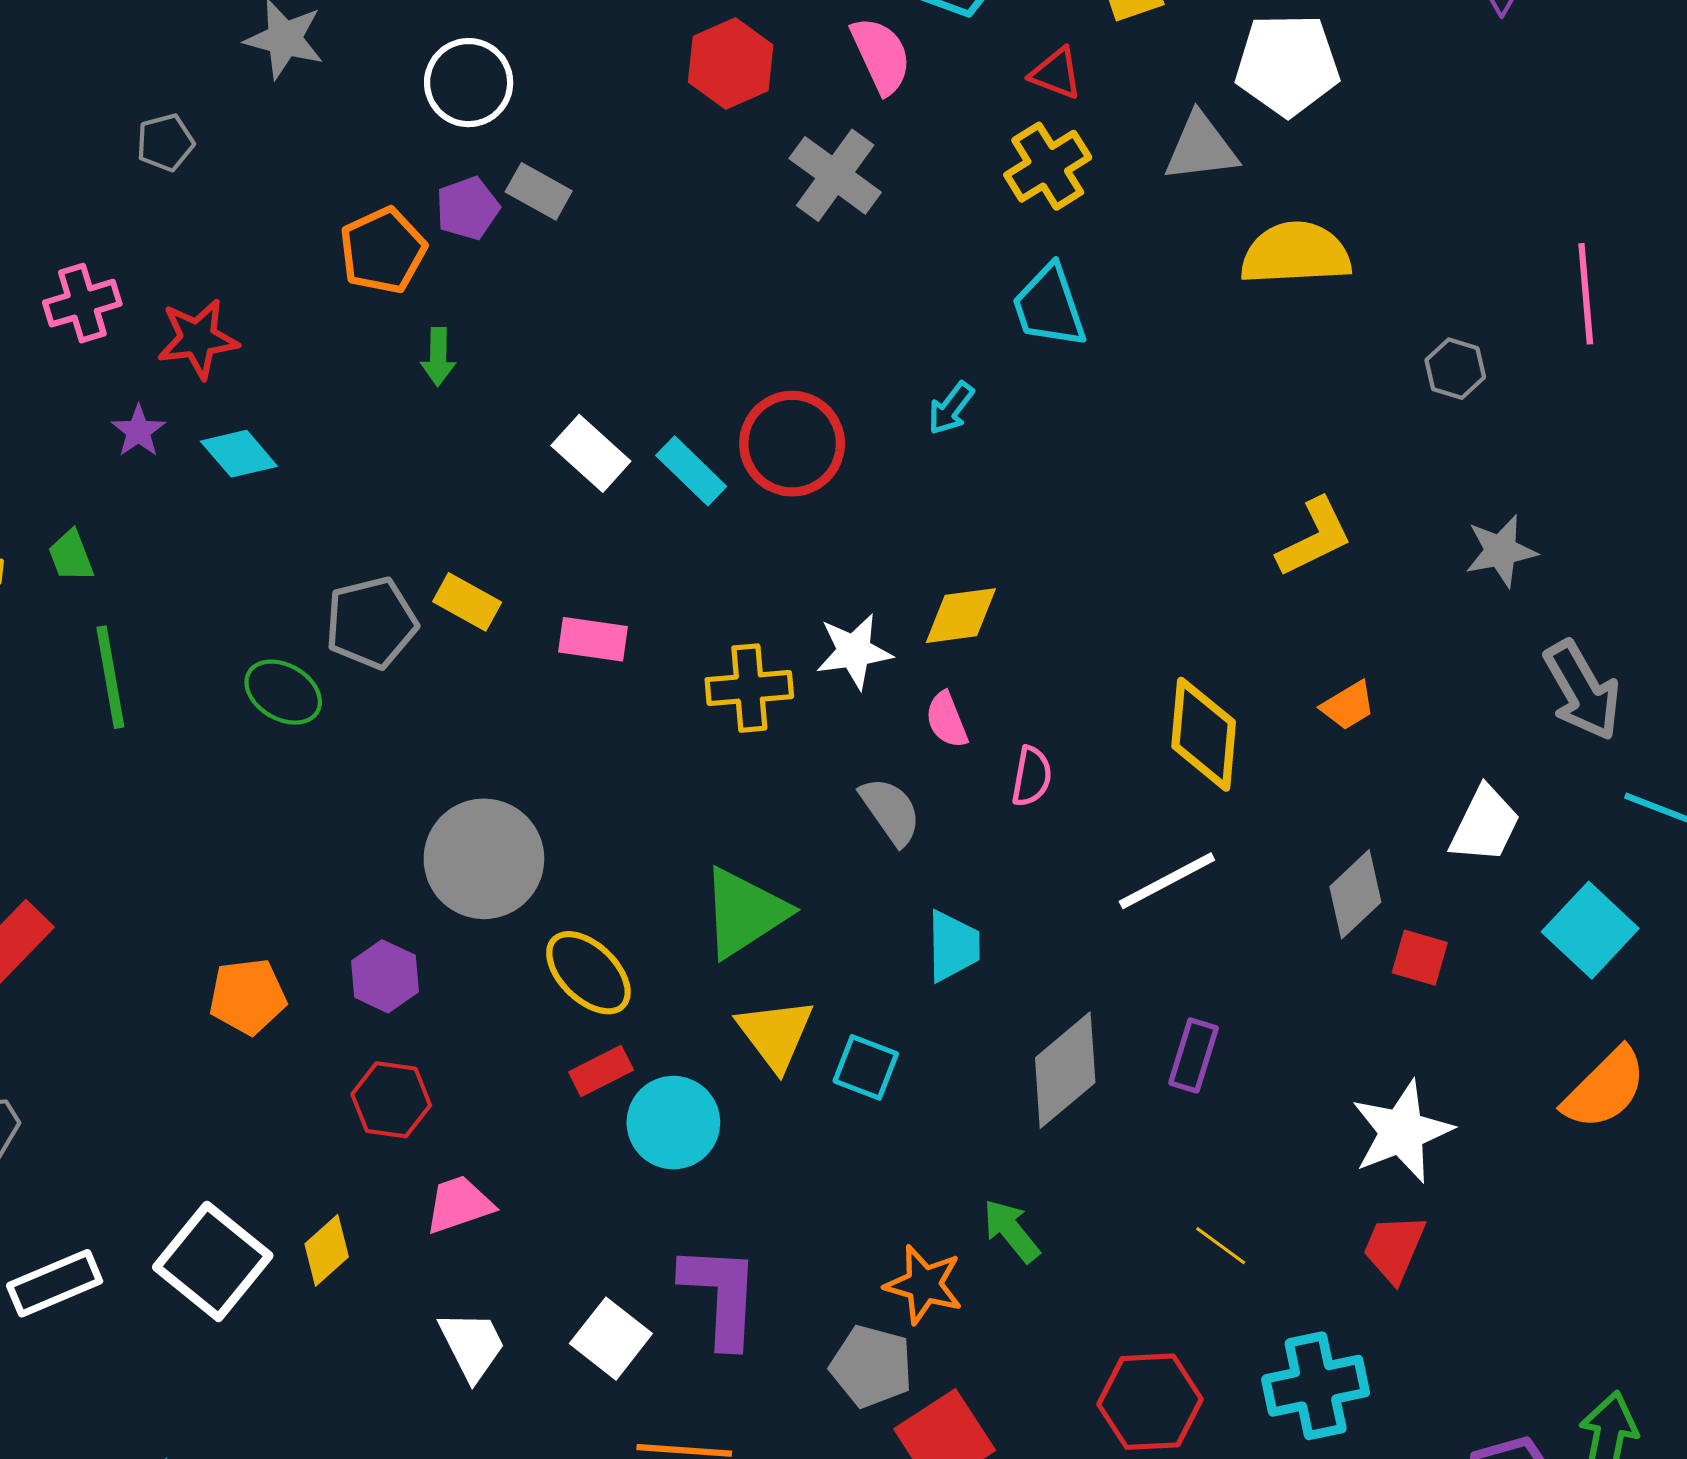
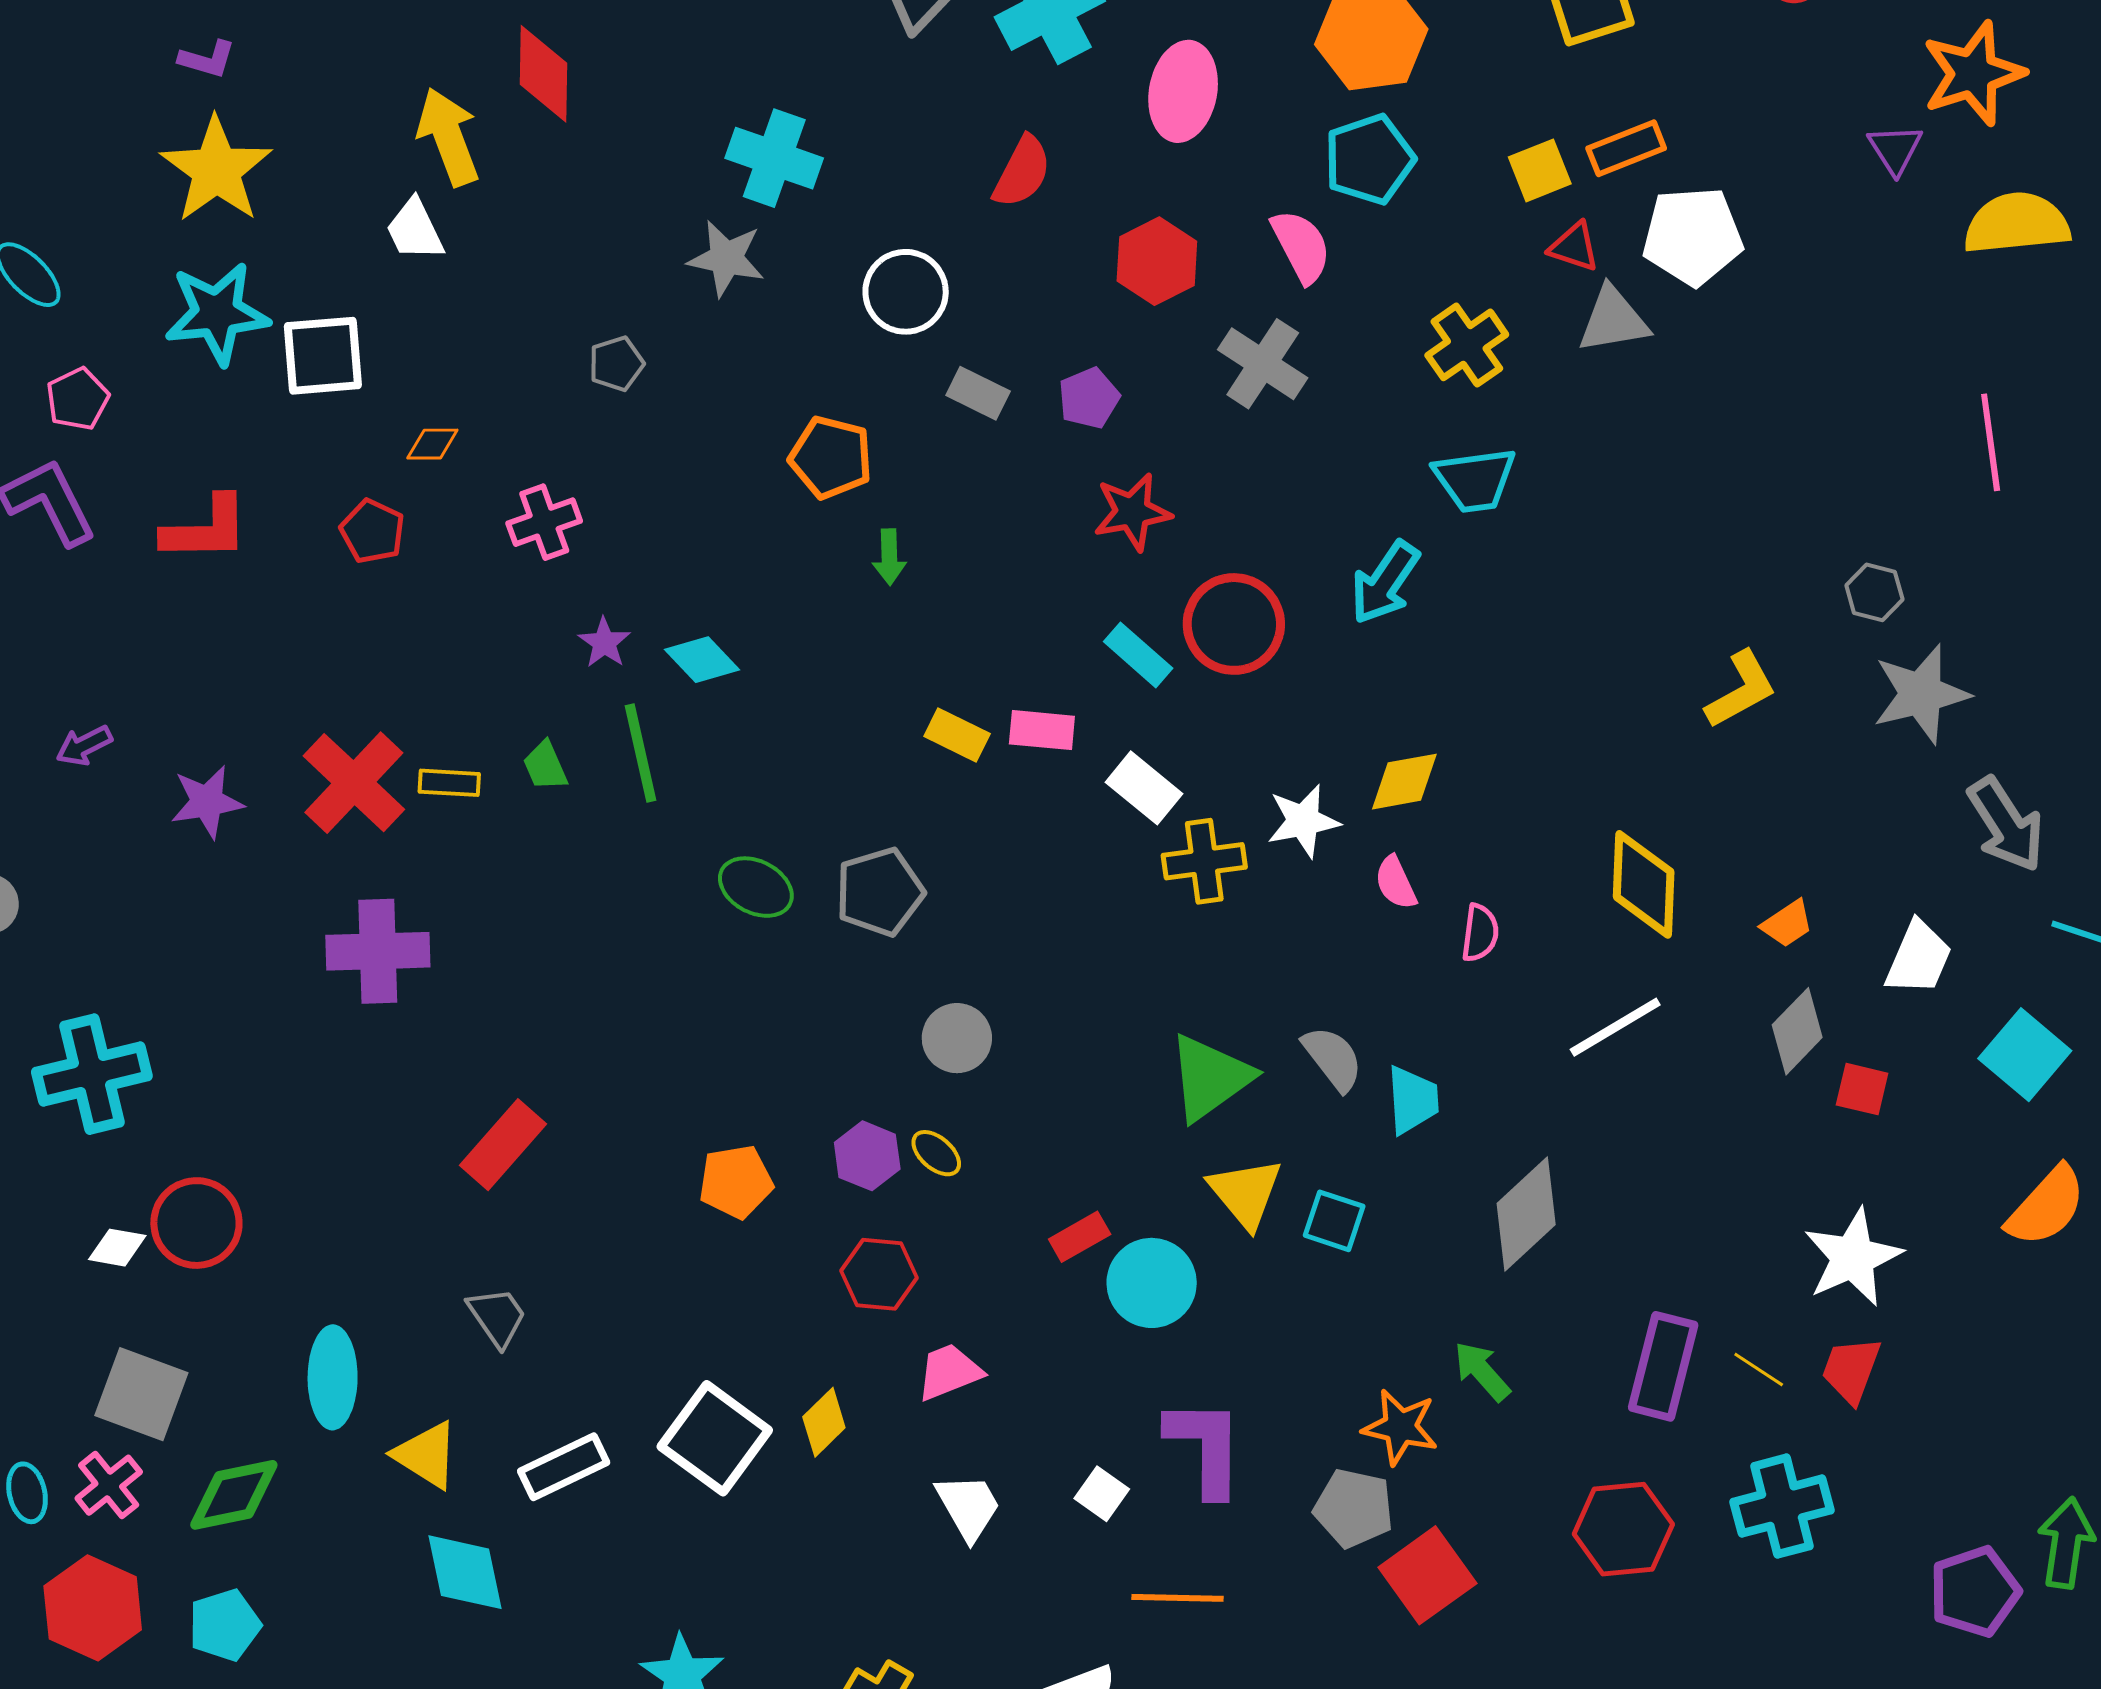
red triangle: (1056, 73) -> (1574, 247), moved
purple pentagon: (468, 208) -> (1089, 398), moved
orange pentagon: (383, 251) -> (831, 457), turned -30
yellow semicircle: (1296, 253) -> (2017, 224), moved
cyan trapezoid: (1049, 306) -> (1475, 480), turned -76
red star: (198, 339) -> (1132, 512), moved
gray hexagon: (1455, 369) -> (1874, 592), moved
cyan arrow: (951, 408) -> (1385, 582), size x1.6
white rectangle: (591, 453) -> (1144, 788), moved
gray star: (1501, 551) -> (1921, 694), size x1.4
yellow rectangle: (467, 602) -> (957, 735), moved
gray pentagon: (371, 623) -> (880, 892), moved
pink rectangle: (593, 639) -> (1042, 730), moved
green line: (110, 677) -> (640, 753), moved
orange trapezoid: (1348, 706) -> (1787, 924), moved
gray semicircle: (890, 811) -> (1333, 1058), moved
gray circle: (484, 859) -> (957, 1038), size x0.6
yellow ellipse: (588, 973) -> (936, 1153), moved, size x0.6
purple rectangle: (1194, 1055) -> (1663, 1366), moved, size x1.5
yellow line: (1221, 1246) -> (1759, 1369), moved
white square: (611, 1339) -> (1102, 1494), size x0.7

